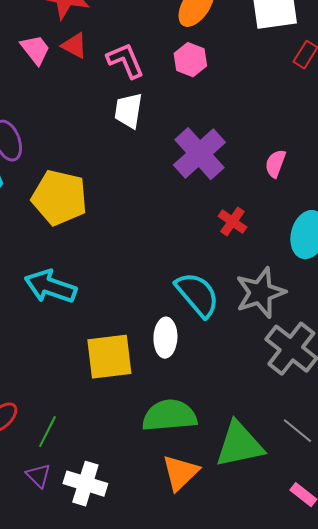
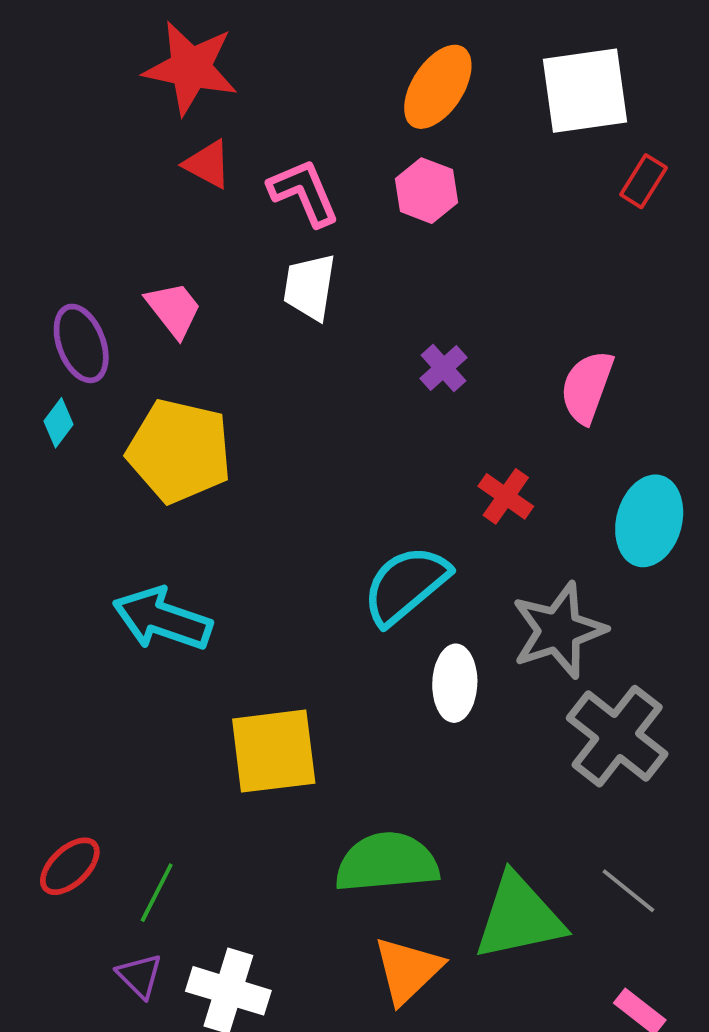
pink trapezoid: (35, 50) -> (174, 310), moved
purple cross: (199, 154) -> (444, 368), size x0.5
pink semicircle: (275, 164) -> (587, 387), size x1.4
cyan semicircle: (197, 295) -> (406, 585), moved, turned -90
white ellipse: (165, 338) -> (455, 683), moved

